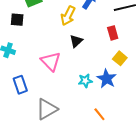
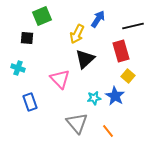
red rectangle: (113, 33) -> (121, 51), size x1.5
black triangle: (76, 41) -> (85, 59), size x1.5
gray triangle: (47, 109) -> (77, 123), moved, turned -40

